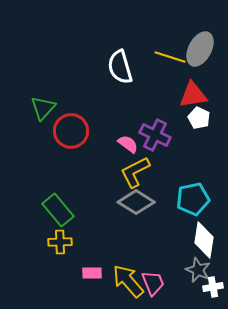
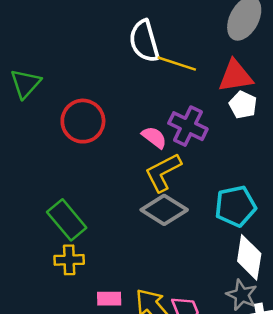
yellow line: (170, 57) -> (177, 64), moved
green triangle: (43, 108) -> (25, 84), moved

